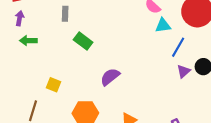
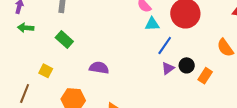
green rectangle: (83, 41) -> (64, 39), moved
purple semicircle: (110, 77) -> (99, 68), turned 42

